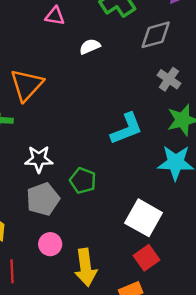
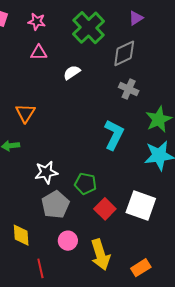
gray cross: (169, 79) -> (129, 89), moved
orange triangle: (27, 85) -> (25, 113), size x0.7
cyan L-shape: (127, 129) -> (114, 135), turned -32
red square: (146, 258) -> (105, 209), moved

